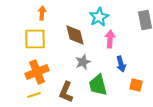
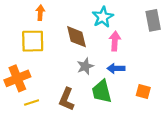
blue arrow: (121, 64) -> (116, 68), moved, turned 105
orange cross: (37, 72) -> (17, 78), moved

